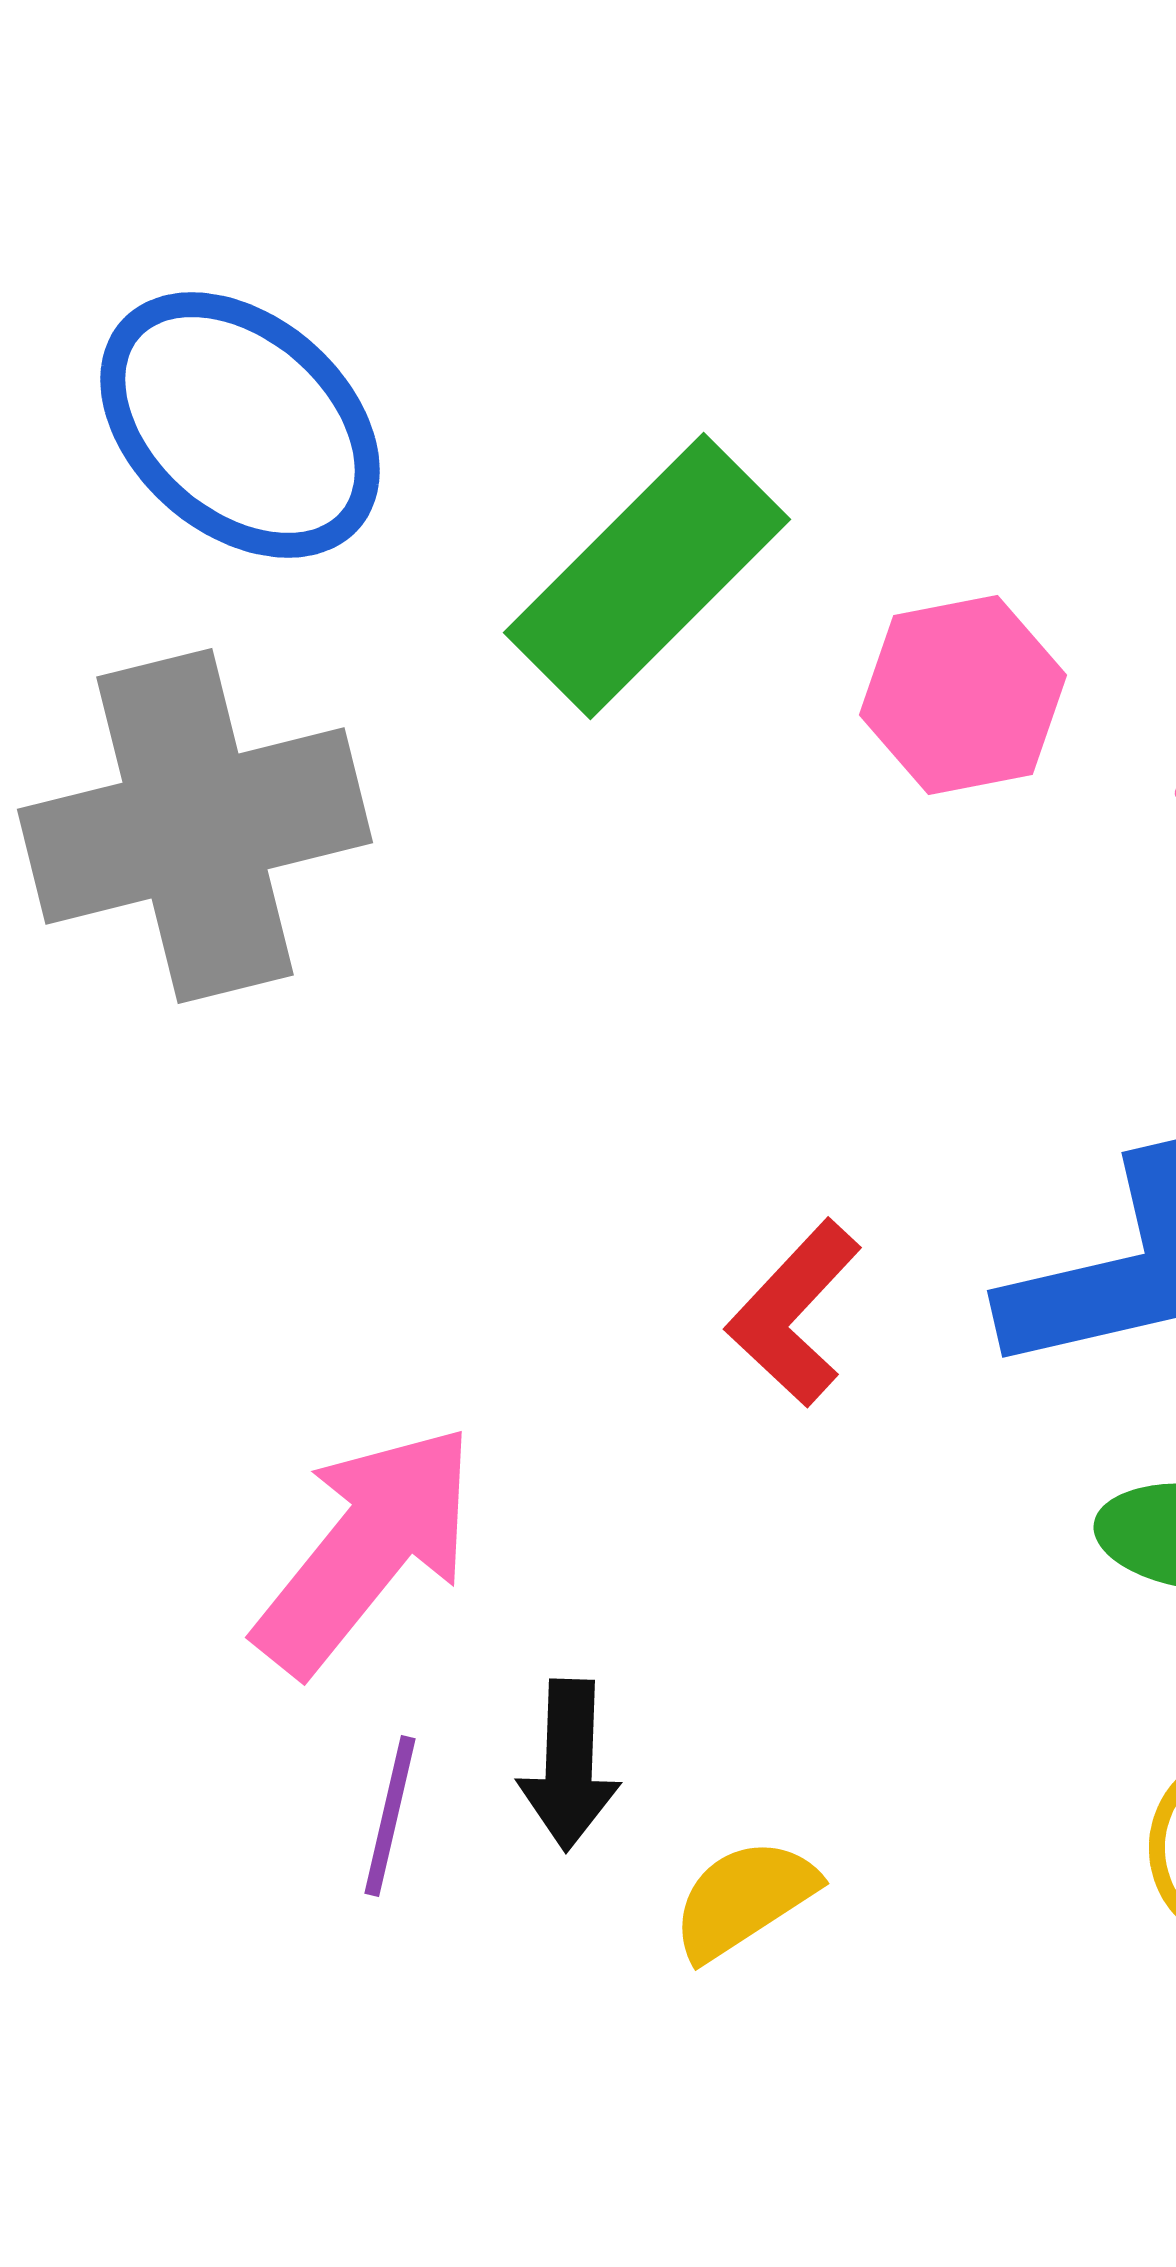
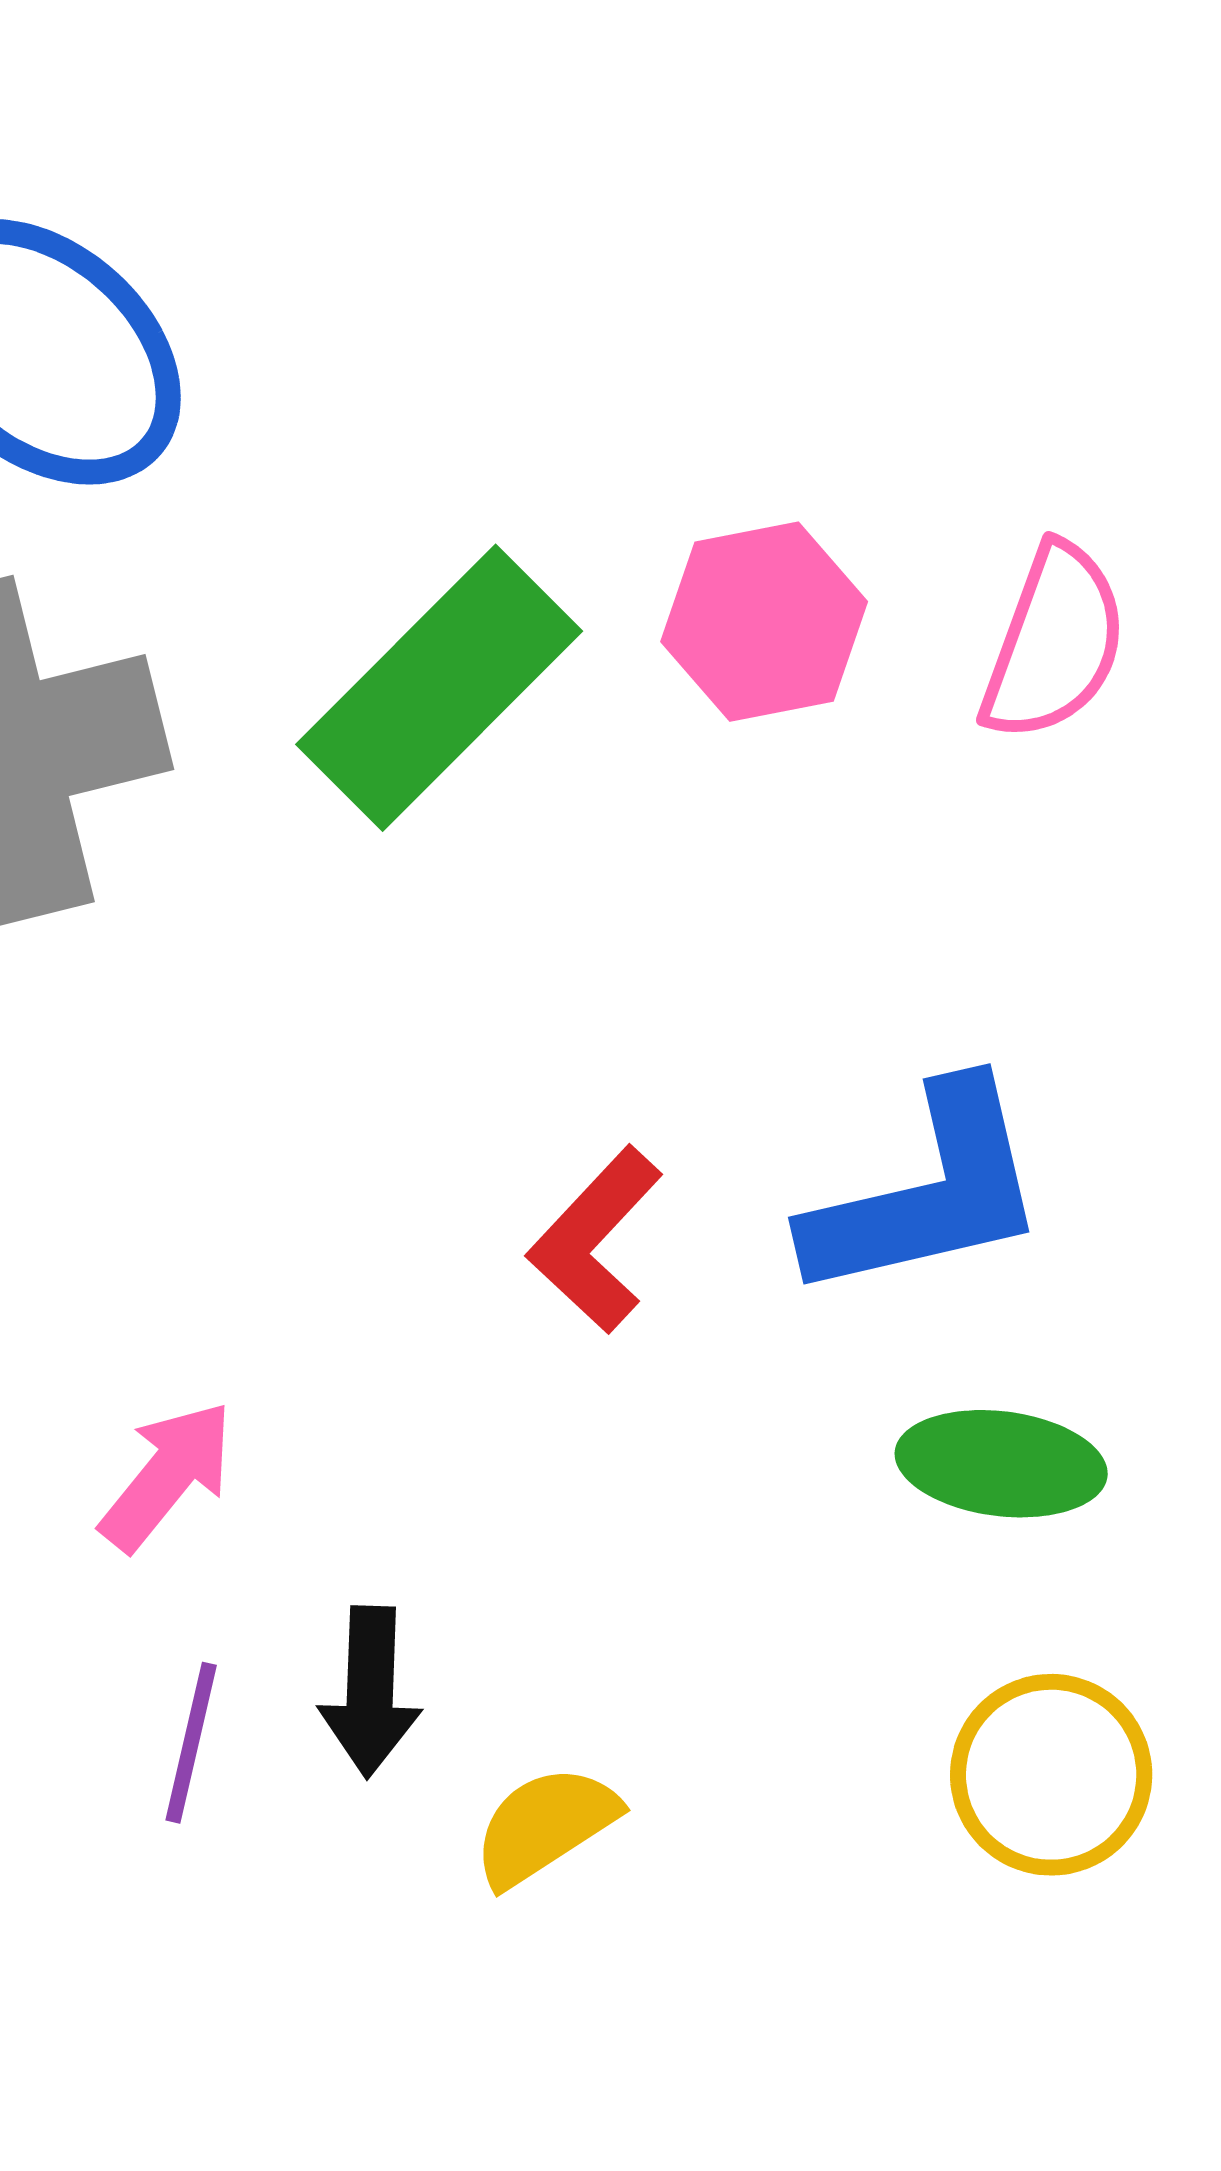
green rectangle: (647, 576) -> (439, 688), moved
pink arrow: (366, 1549) -> (167, 1476), size x0.6

